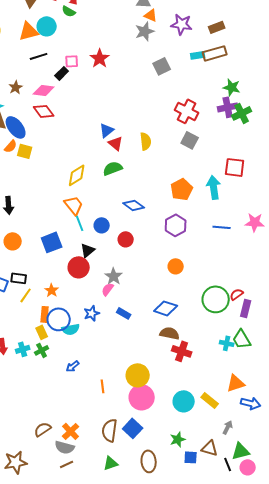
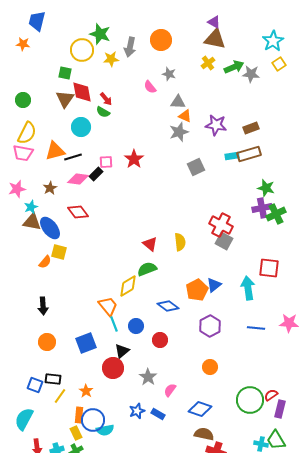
orange triangle: (29, 31) -> (55, 151), moved
pink diamond: (44, 90) -> (78, 179), moved
red cross: (187, 111) -> (221, 225), moved
blue triangle: (107, 130) -> (214, 285), moved
orange semicircle: (11, 146) -> (45, 262), moved
yellow diamond: (77, 175) -> (128, 286), moved
orange pentagon: (182, 189) -> (197, 290), moved
pink semicircle: (108, 289) -> (170, 390), moved
blue star: (92, 313) -> (137, 411), moved

